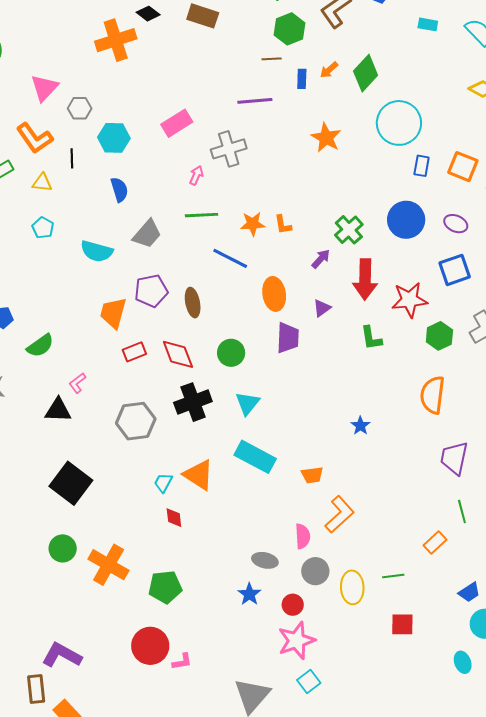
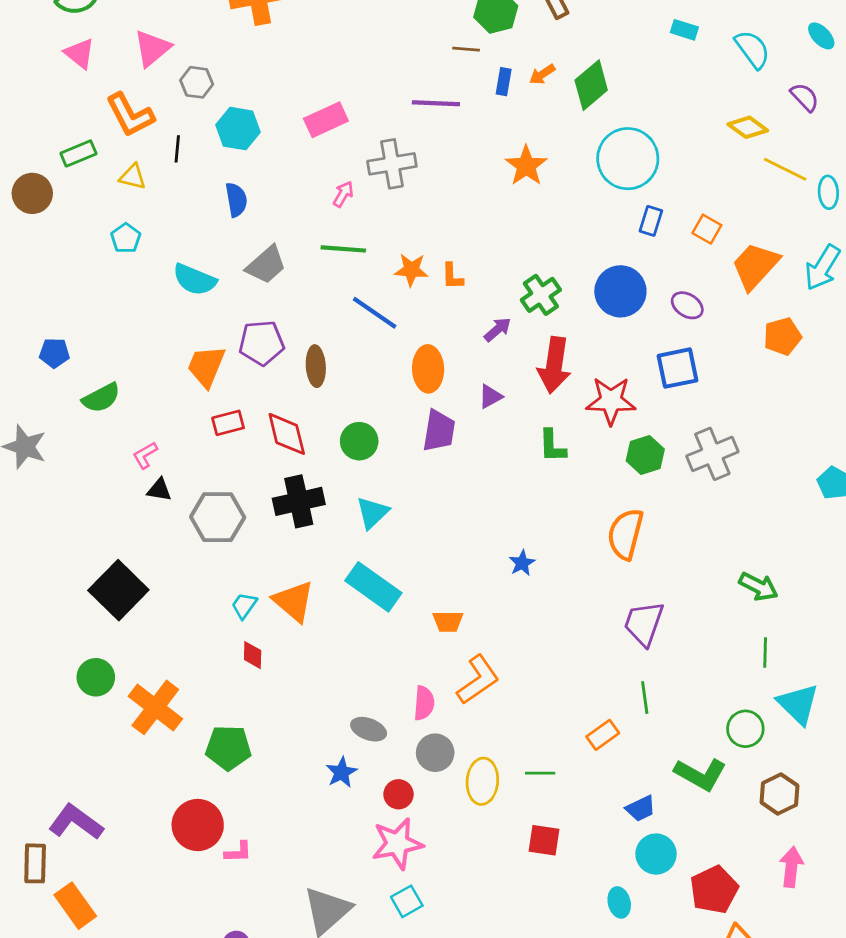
orange square: (463, 167) -> (707, 229), size x0.7
black triangle: (58, 410) -> (159, 490), moved, size x0.7

